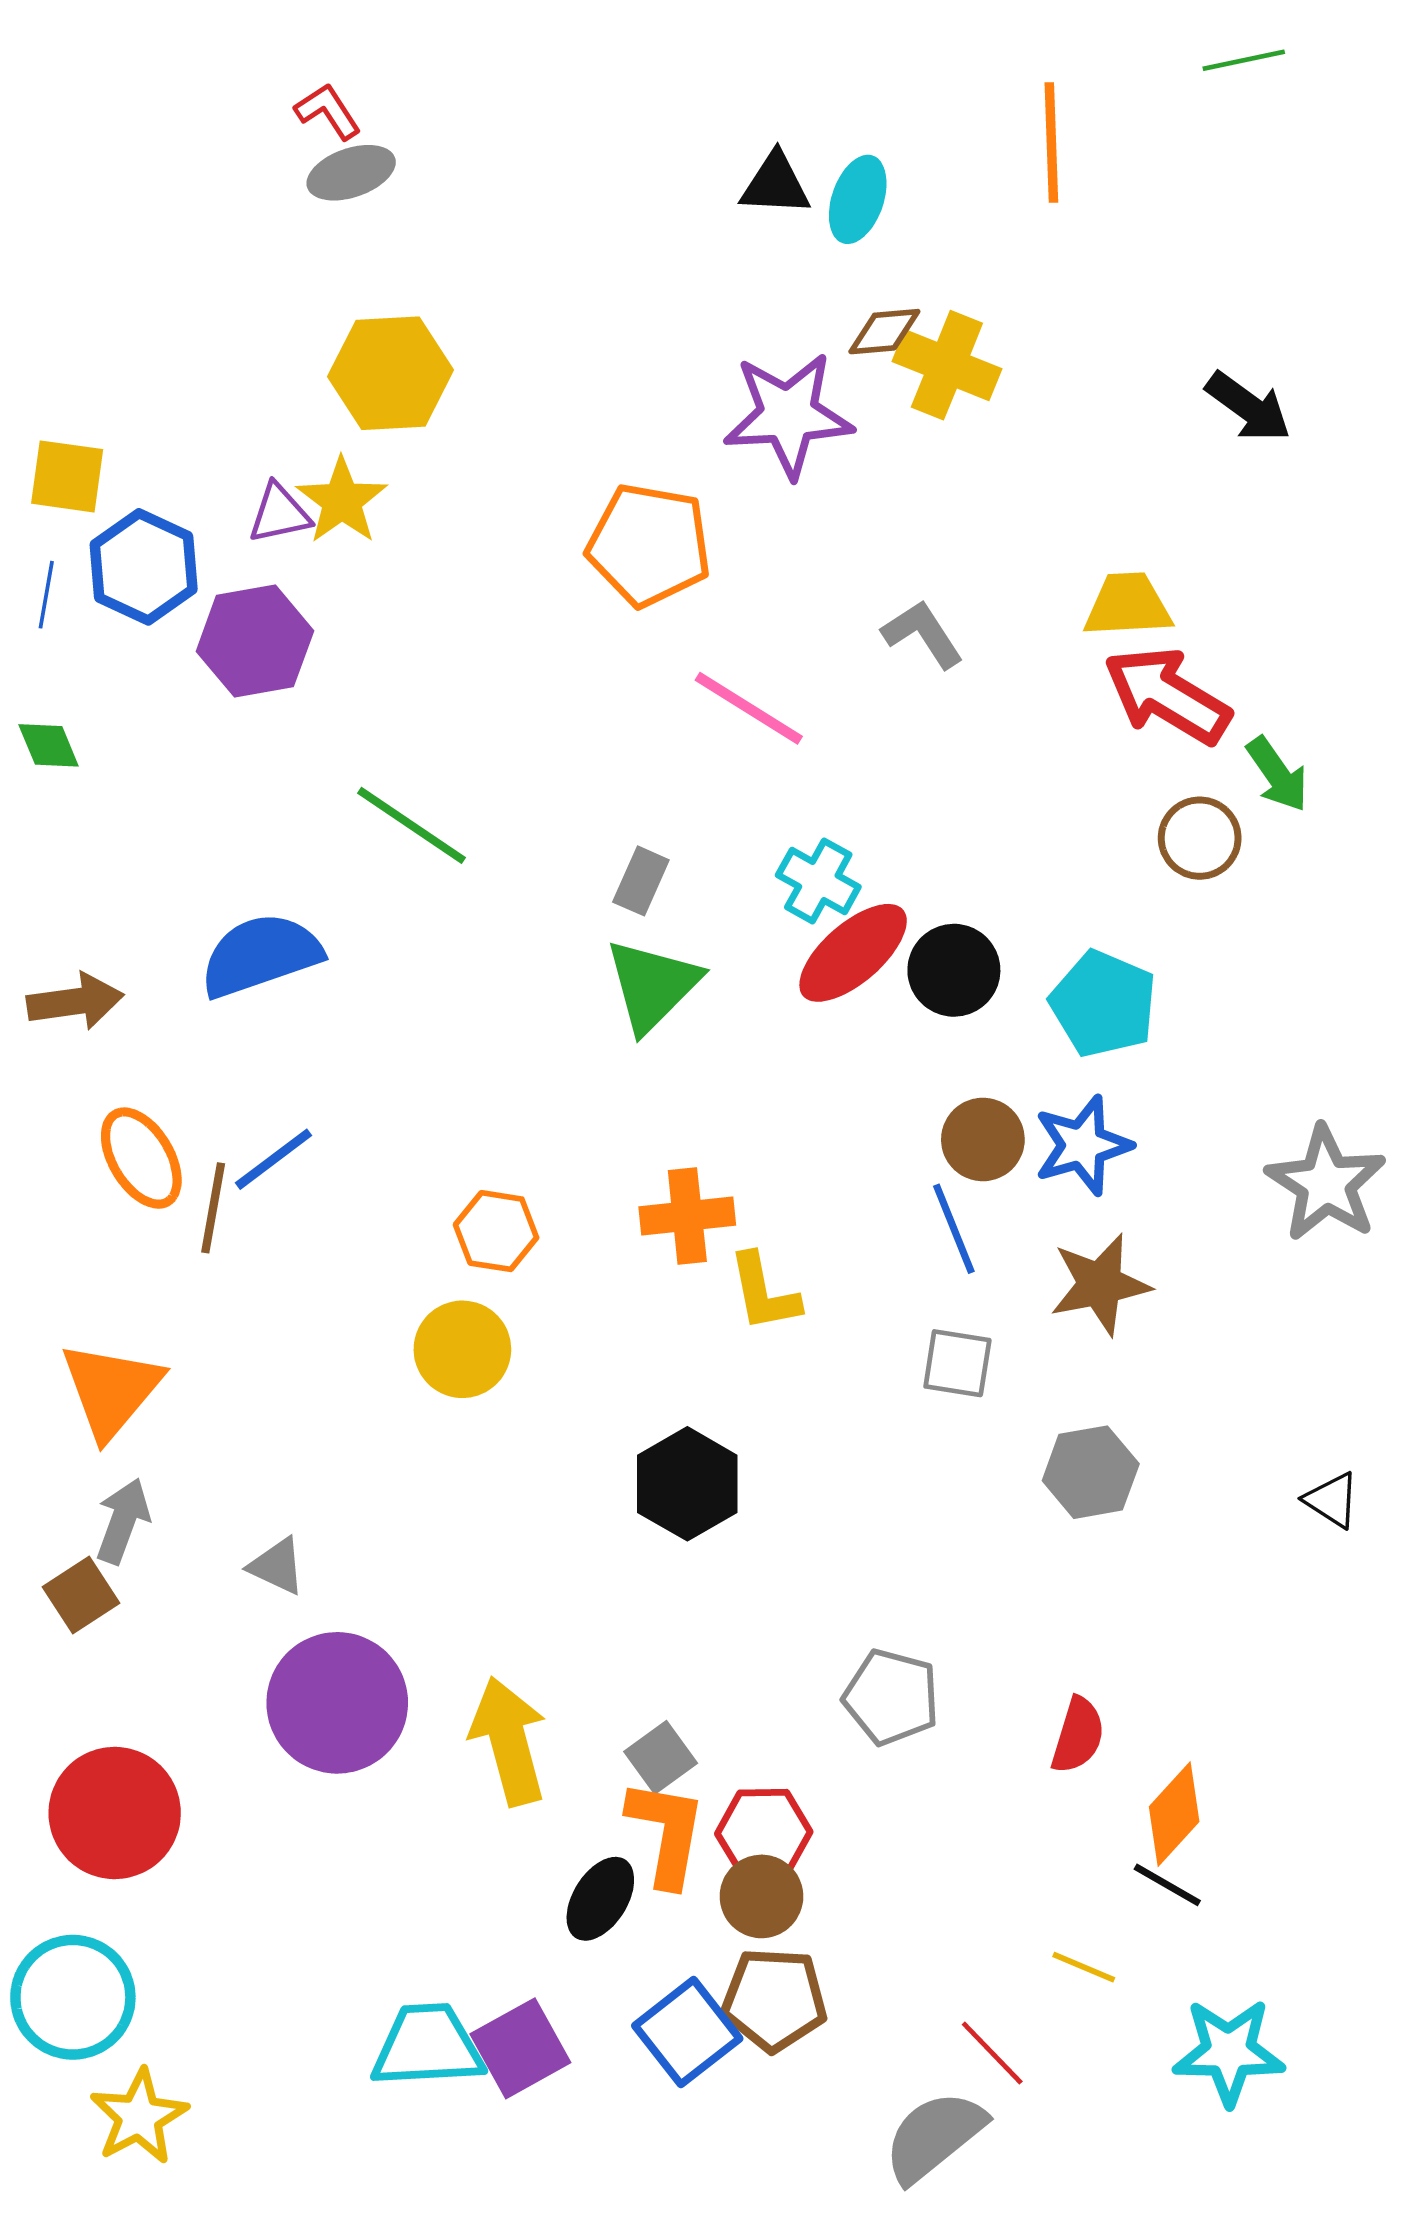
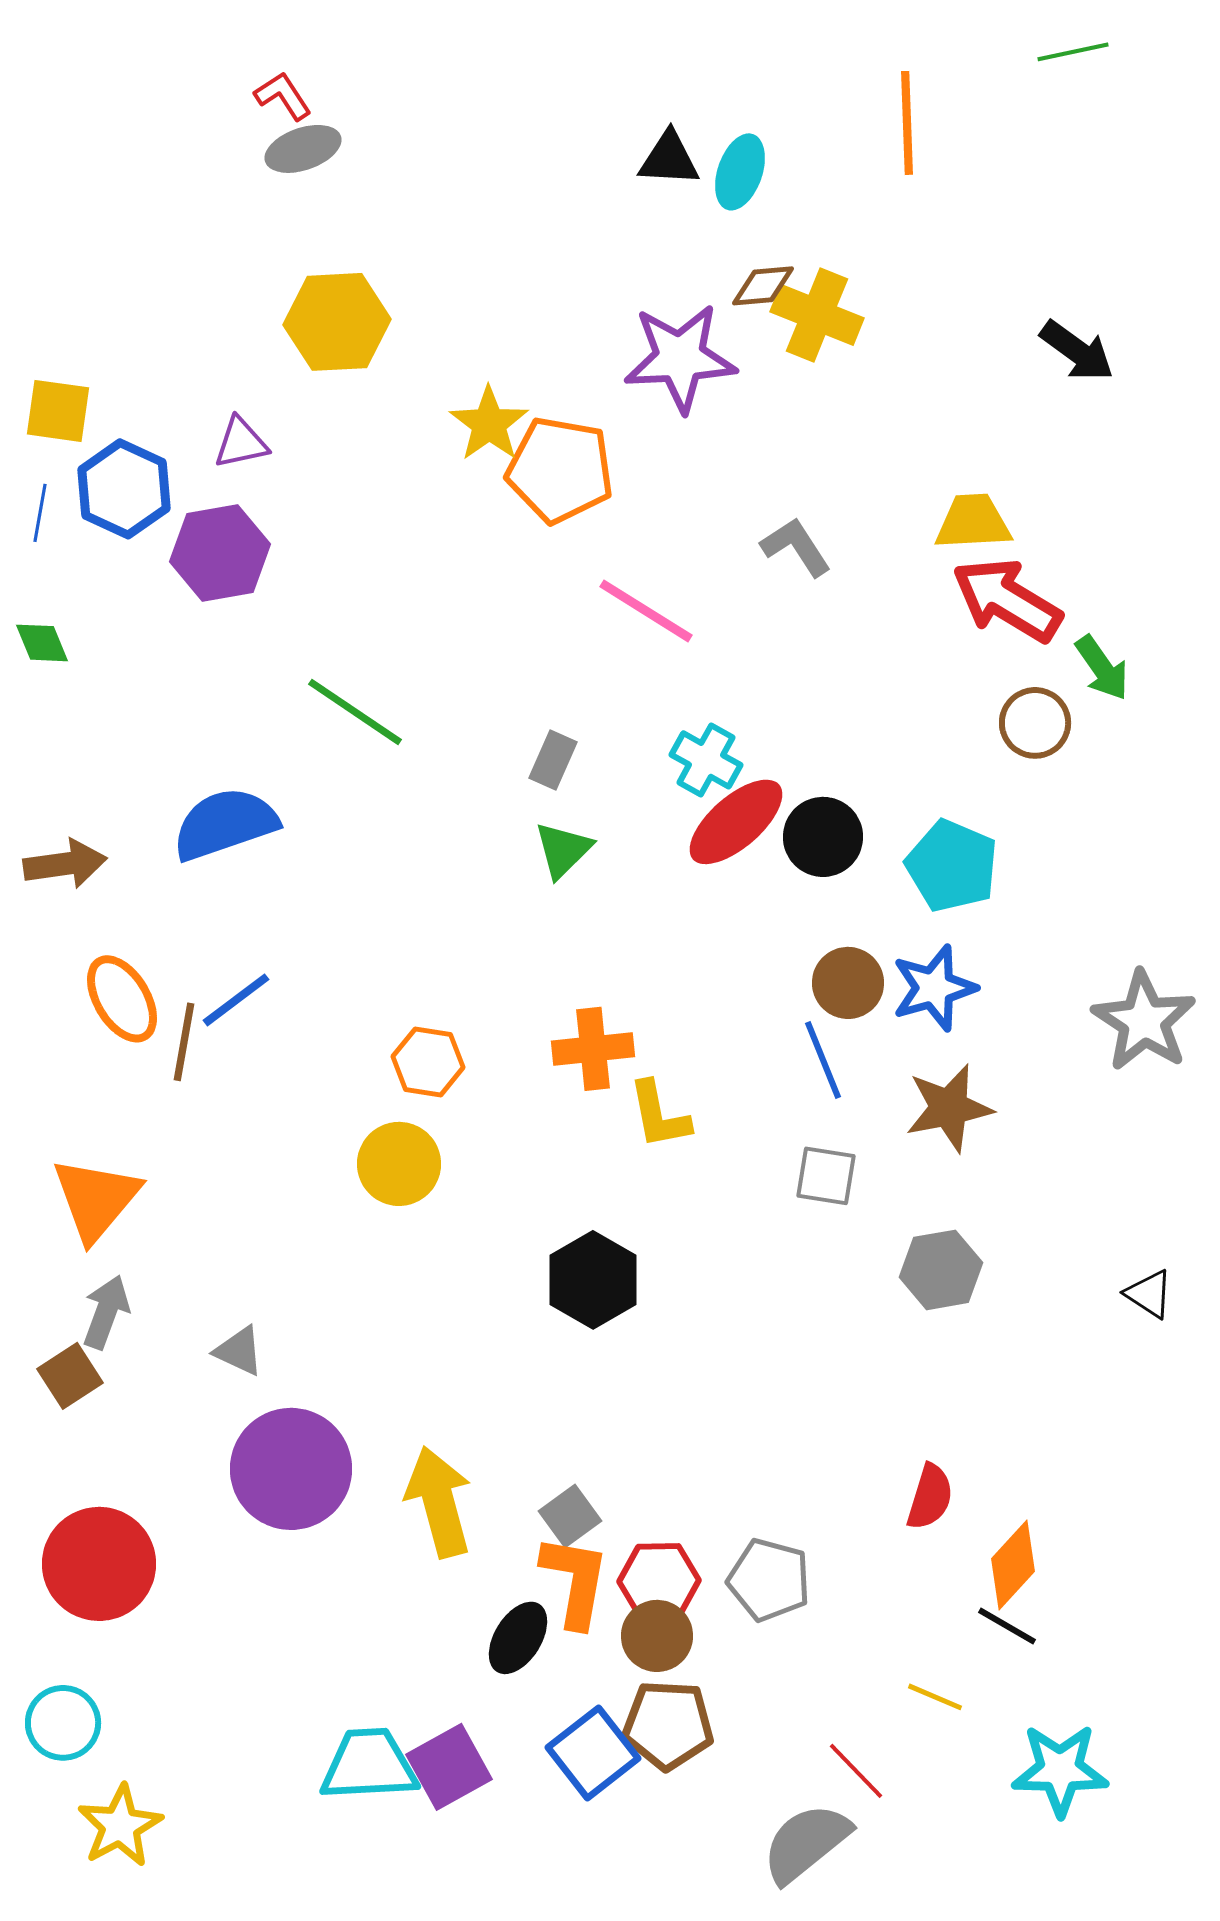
yellow star: (342, 501) -> (489, 424), moved
green triangle: (653, 985) -> (563, 850), size x0.7
gray pentagon: (891, 1697) -> (769, 1580), moved
cyan circle: (73, 1997) -> (63, 1723), size x0.7

